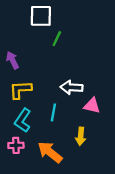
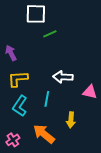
green line: (57, 39) -> (50, 34), turned 40
pink triangle: (92, 106) -> (90, 92), moved
pink cross: (16, 145) -> (13, 140), moved, turned -32

